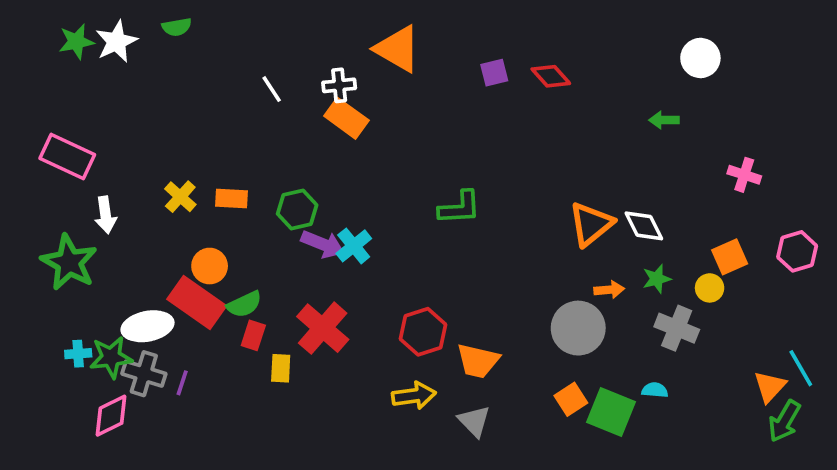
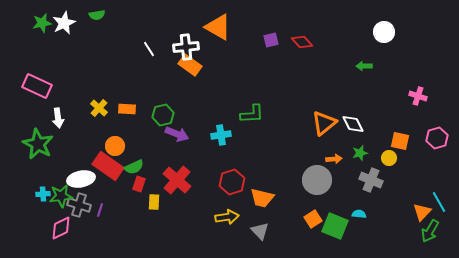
white cross: (339, 85) -> (186, 47), size x1.4
pink cross: (744, 175) -> (418, 96), moved
cyan cross: (354, 246) -> (221, 135), moved, turned 30
orange square: (730, 257) -> (400, 141), turned 36

